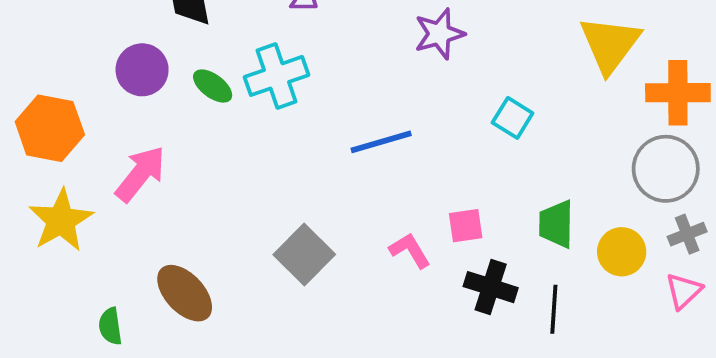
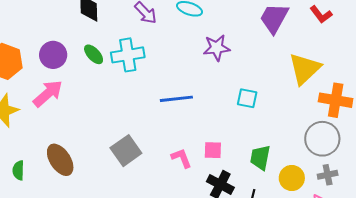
purple circle: (142, 70) -> (53, 55), moved
cyan square: (513, 118) -> (247, 98), turned -30

